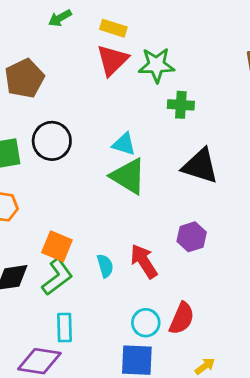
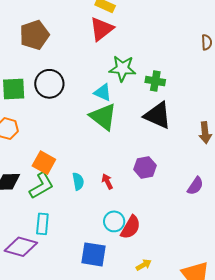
green star: (156, 65) -> (122, 68), moved
green cross: (181, 105) -> (155, 81), moved
red arrow: (144, 261) -> (107, 182), size x0.6
cyan circle: (146, 323) -> (114, 221), moved

